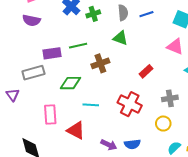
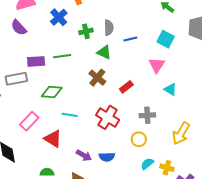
green cross: (93, 14) -> (86, 31), moved
blue line: (146, 14) -> (130, 39), moved
purple semicircle: (31, 20) -> (19, 28), turned 30
pink triangle: (175, 47) -> (157, 65), turned 36
brown cross: (100, 63) -> (97, 78), moved, turned -36
pink rectangle: (50, 115) -> (29, 121), turned 42

